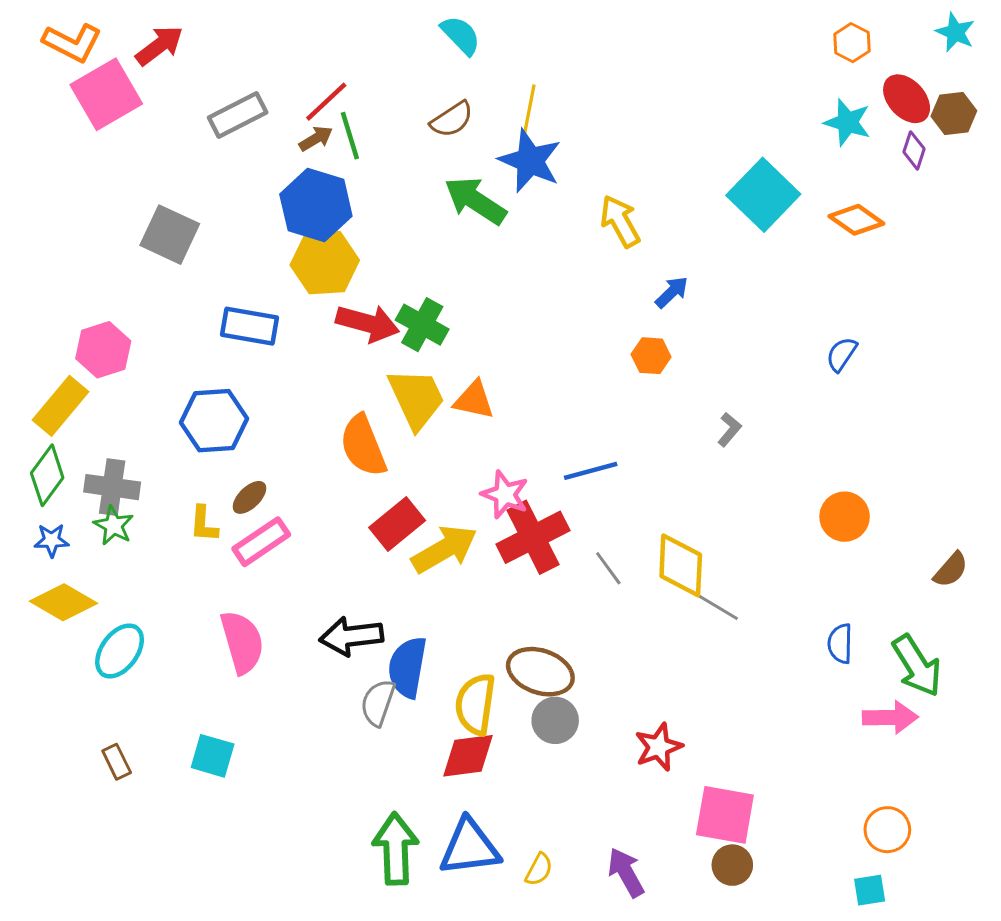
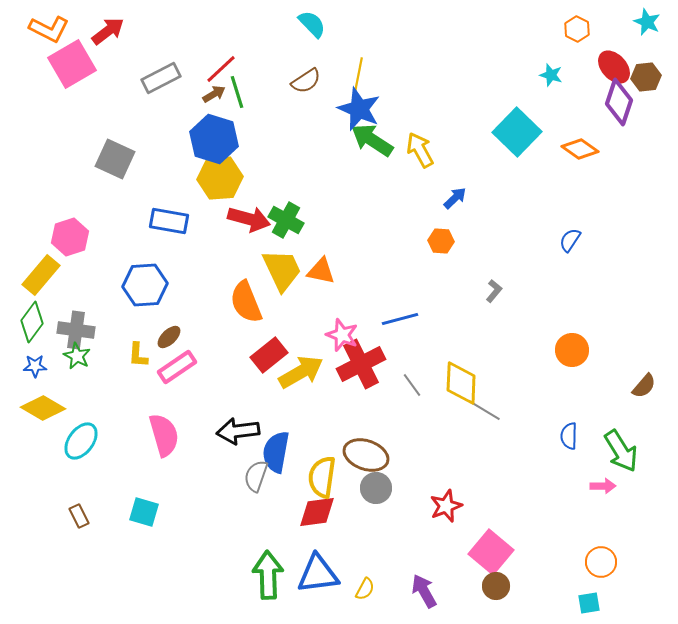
cyan star: (848, 122) -> (551, 75), moved, size x0.7
purple diamond: (914, 150) -> (619, 102), size x1.8
green arrow: (475, 201) -> (372, 140), moved
pink arrow: (890, 717) -> (603, 486), size x0.7
pink square: (725, 815) -> (491, 552), turned 30

